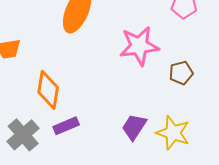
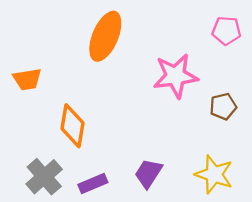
purple rectangle: (66, 126) -> (93, 183), moved
purple trapezoid: (134, 127) -> (148, 173), moved

